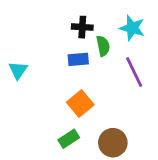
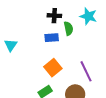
purple line: (134, 72) -> (86, 71), moved

